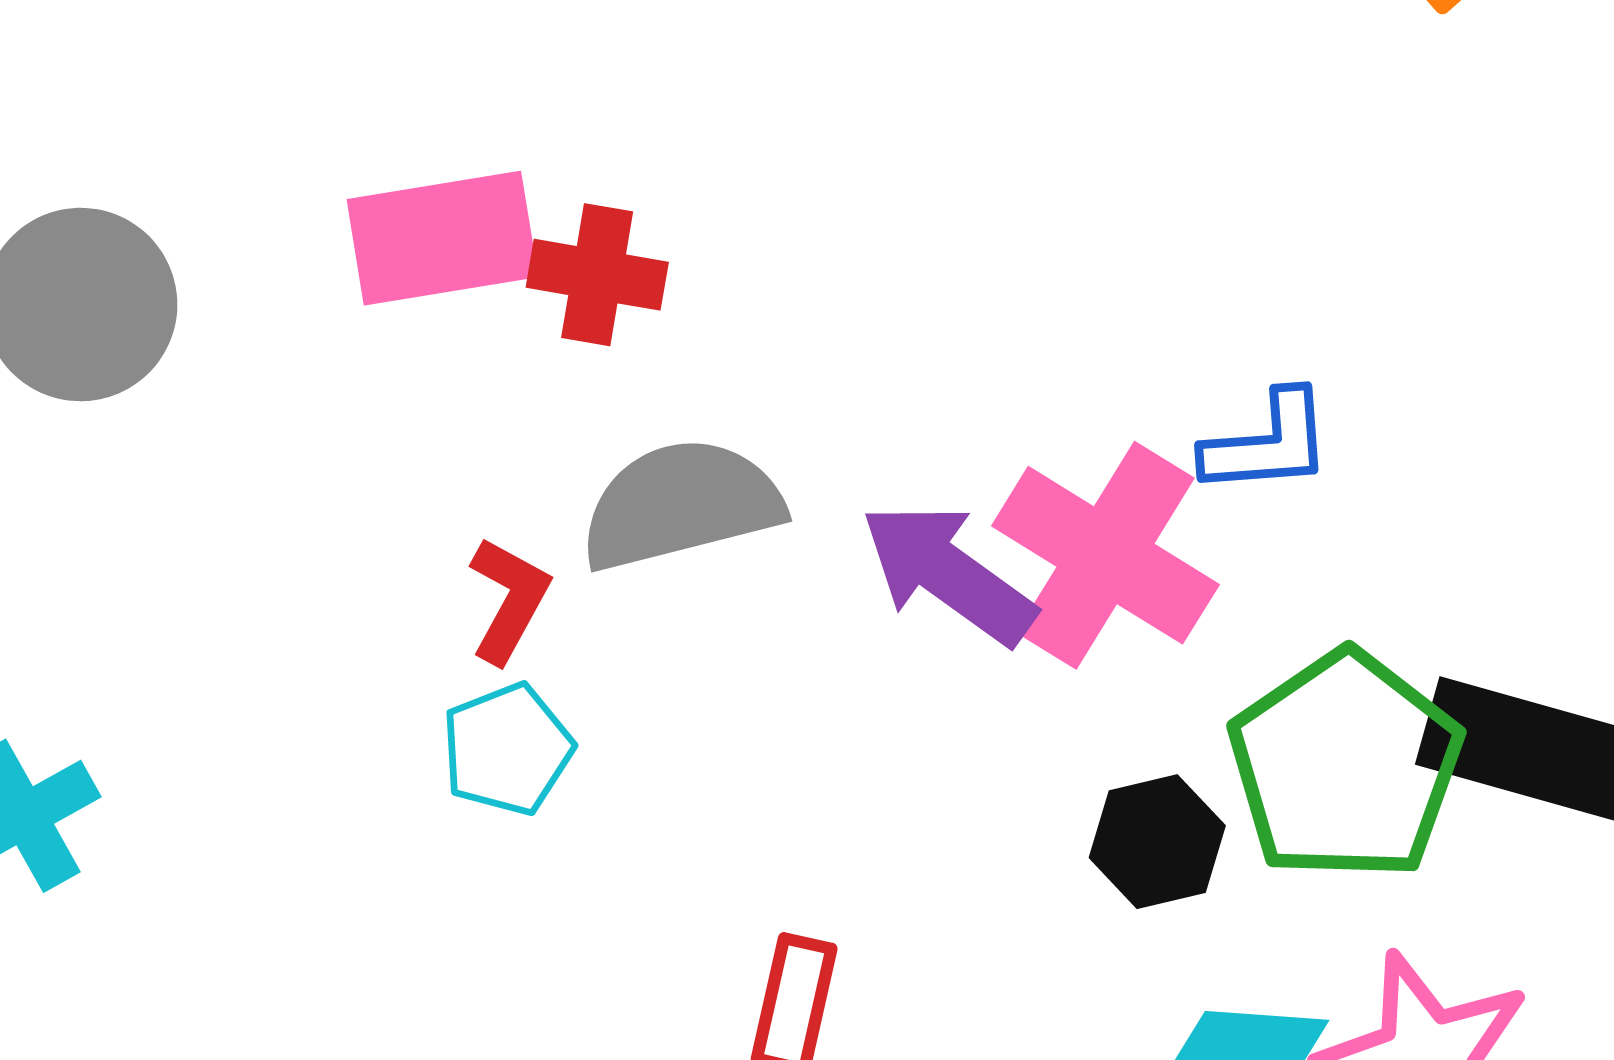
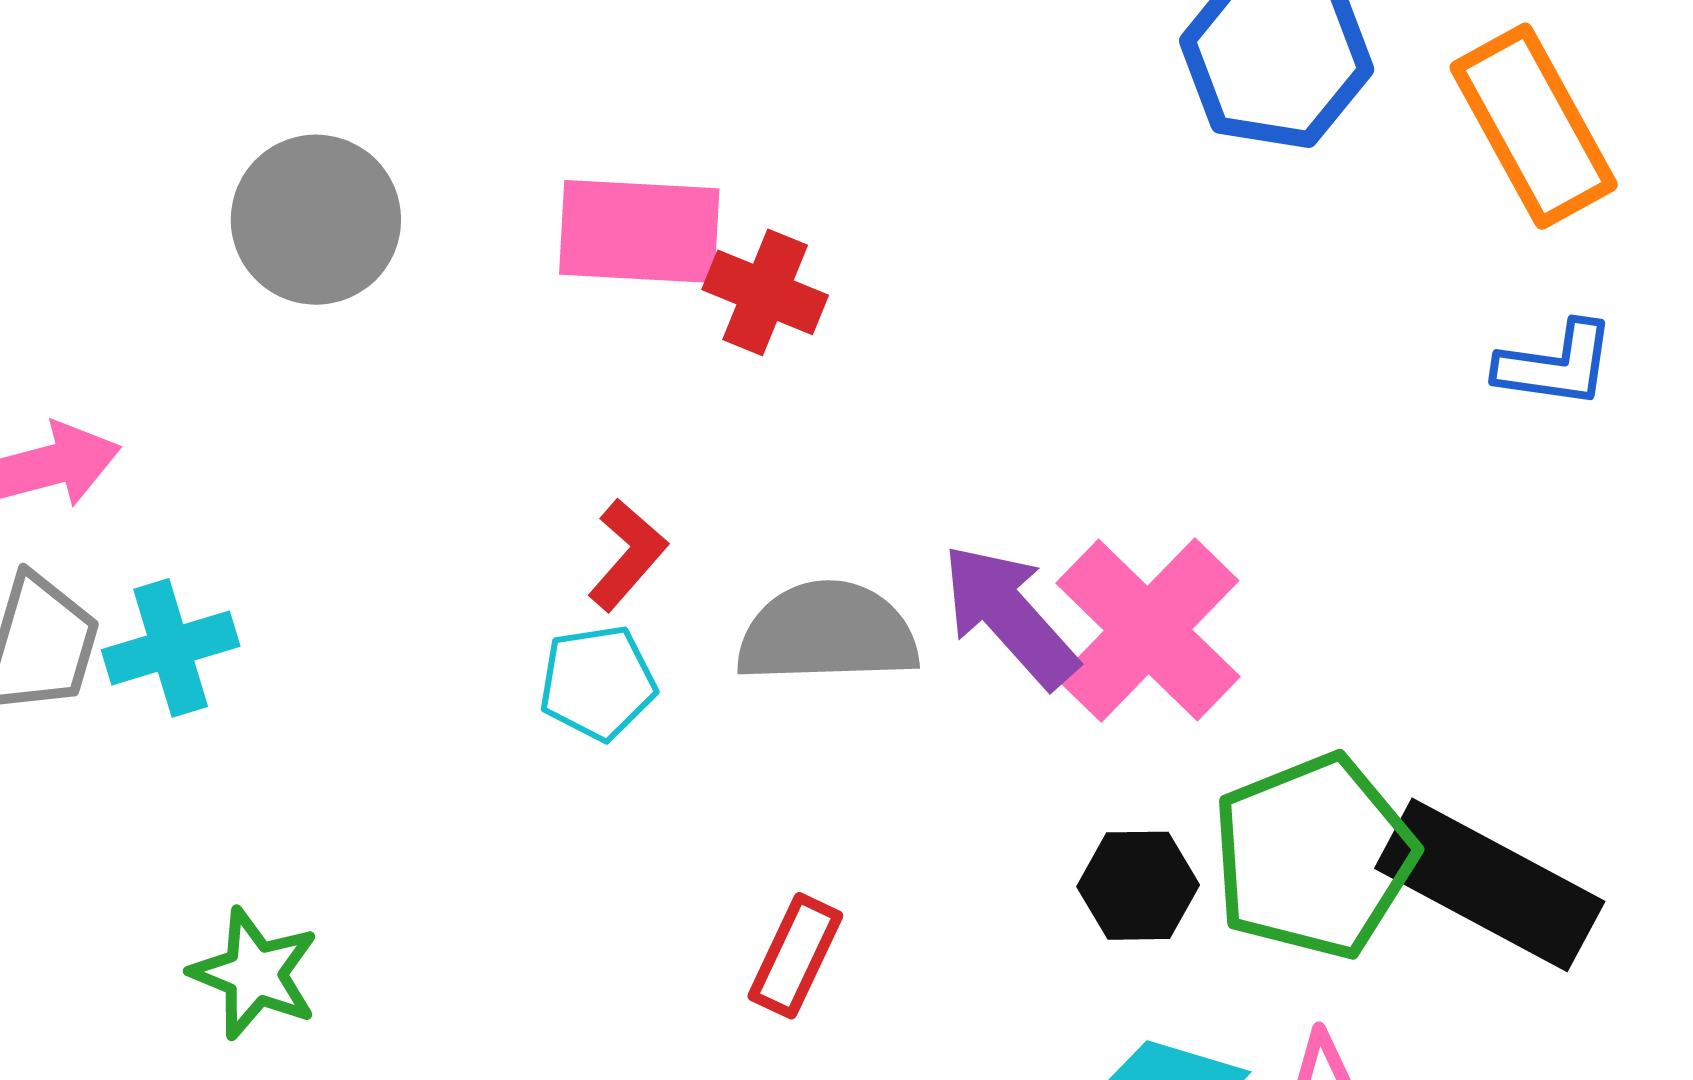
blue L-shape: (1268, 443) -> (1556, 365), moved
gray semicircle: (681, 505) -> (827, 633), moved

